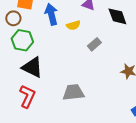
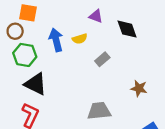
blue arrow: (51, 14) -> (56, 40), moved
gray trapezoid: (73, 92) -> (99, 111), moved

